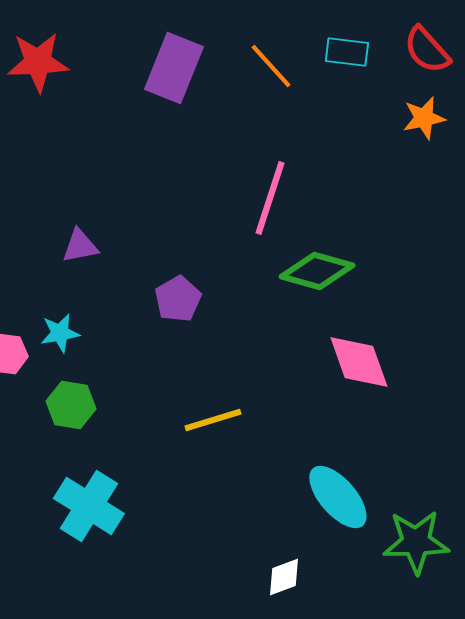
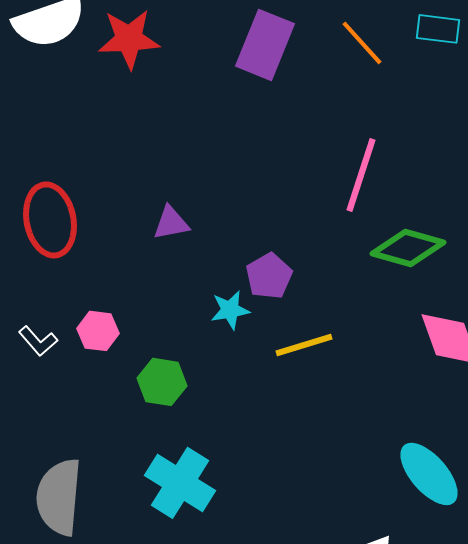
cyan star: (60, 333) -> (230, 310), moved
yellow line: (213, 420) -> (304, 345), moved

